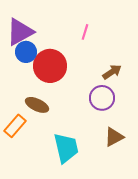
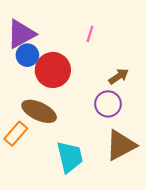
brown ellipse: (37, 105) -> (39, 111), size x1.4
brown triangle: (114, 137) -> (121, 145), size x1.5

